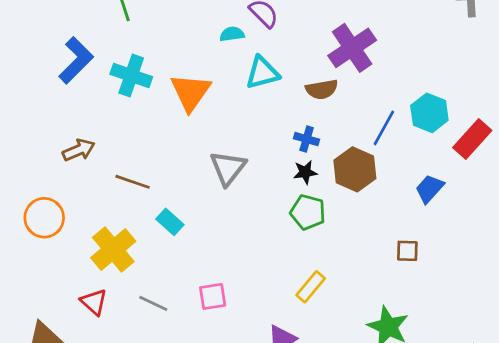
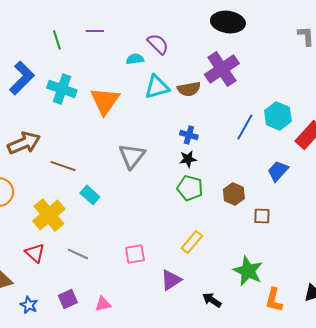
brown semicircle: (322, 89) -> (189, 89), moved
brown arrow: (79, 150) -> (24, 143), size x1.4
brown hexagon: (355, 169) -> (234, 194), moved, size x0.7
pink square: (213, 296) -> (135, 254), moved

